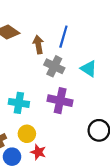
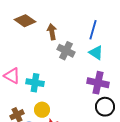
blue line: (63, 37) -> (93, 30), moved
purple cross: (60, 101) -> (98, 83), moved

